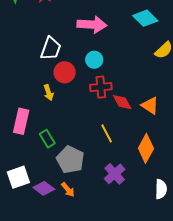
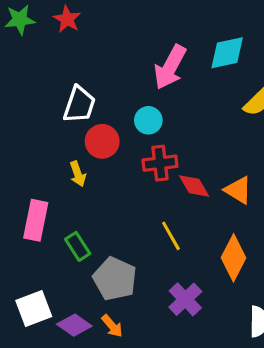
cyan diamond: (145, 18) -> (227, 53), turned -55
pink arrow: (92, 25) -> (170, 67), moved, turned 116

